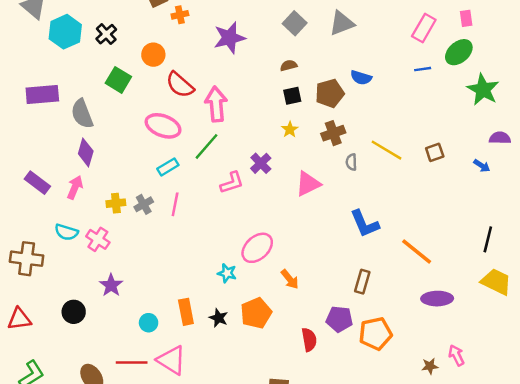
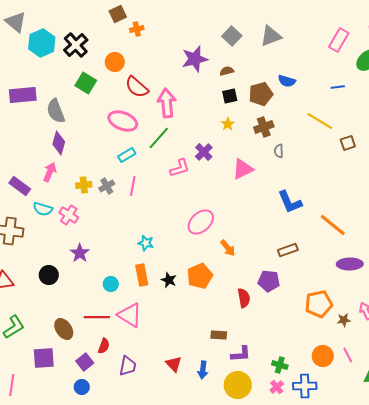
black cross: (106, 34) -> (76, 45), size x1.4
purple star: (229, 38) -> (195, 59), moved
blue line: (423, 69) -> (338, 87), moved
yellow line: (386, 150) -> (320, 121), moved
purple rectangle: (37, 183) -> (20, 186), moved
cyan star: (227, 273) -> (146, 243), moved
brown rectangle: (362, 282) -> (288, 250), turned 54
orange pentagon: (376, 334) -> (319, 304), moved

